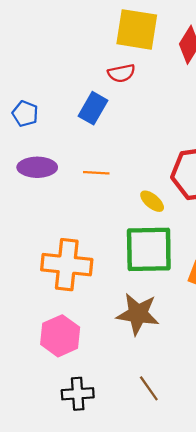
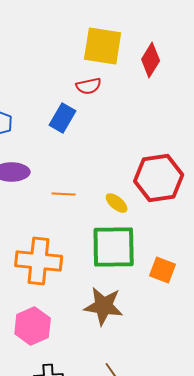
orange line: (96, 173) -> (64, 194), moved

